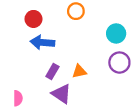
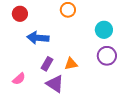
red circle: (33, 19) -> (20, 14), moved
pink semicircle: (18, 98) -> (19, 79), moved, turned 48

